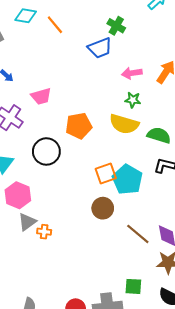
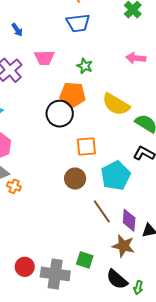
blue trapezoid: (100, 48) -> (78, 23), moved
green star: (133, 100) -> (85, 66), moved
black circle: (46, 151) -> (60, 114), moved
cyan pentagon: (127, 180) -> (116, 176), moved

